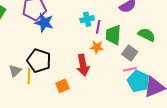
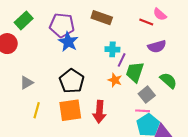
black pentagon: (39, 61) -> (72, 81), moved
red arrow: (83, 65) -> (99, 112), moved
yellow line: (29, 76) -> (37, 110), moved
orange square: (62, 86) -> (70, 110), size x1.6

